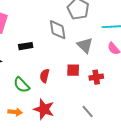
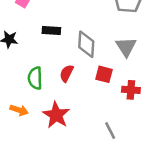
gray diamond: (58, 30) -> (86, 44), moved
green semicircle: (22, 85) -> (35, 78), turned 30

